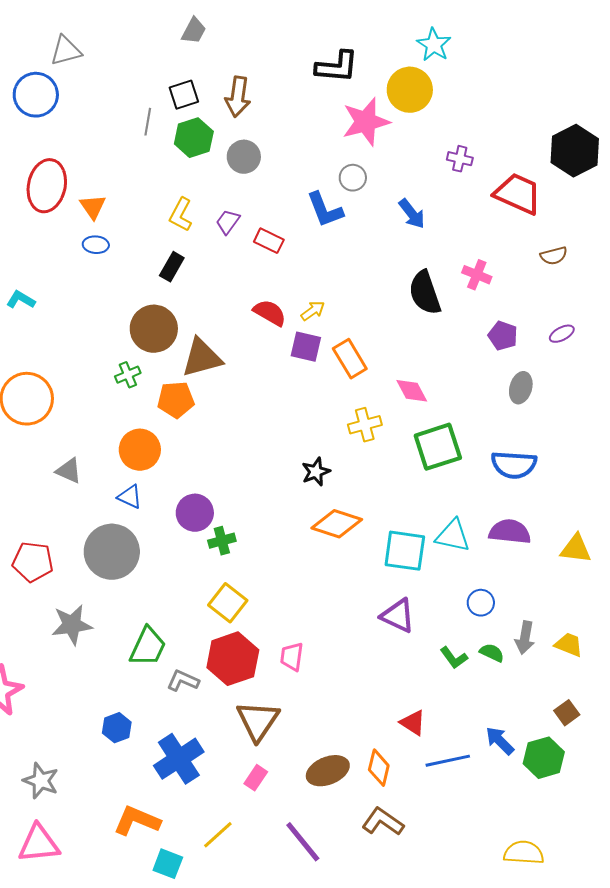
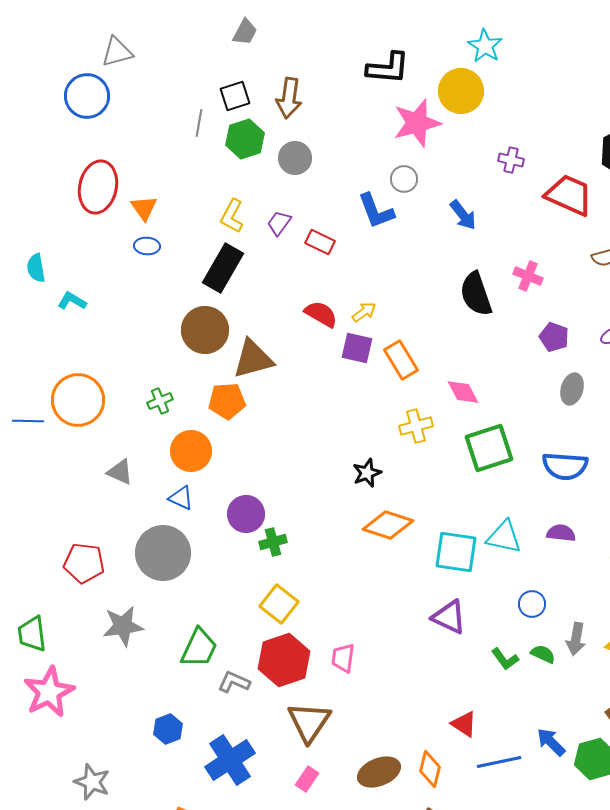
black rectangle: (172, 267) -> (223, 268), size x1.6
green cross: (128, 375) -> (160, 401), moved
purple semicircle: (510, 532) -> (561, 533), size x0.7

